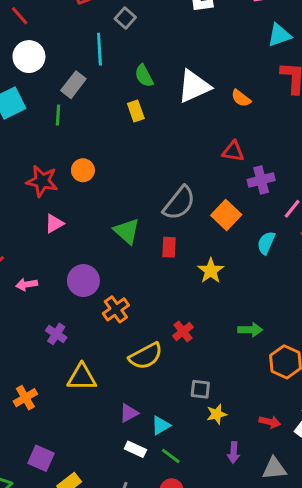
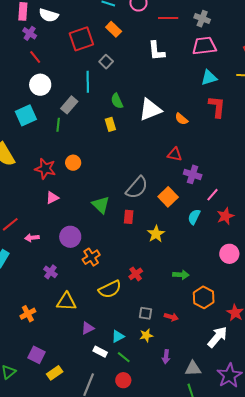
purple cross: (261, 180) -> (193, 174), turned 30
purple triangle: (129, 413) -> (88, 328), moved
yellow star: (217, 414) -> (146, 335), moved
red arrow: (270, 422) -> (171, 317), moved

